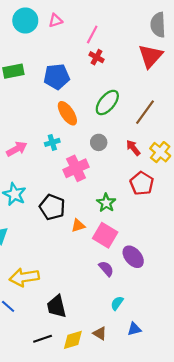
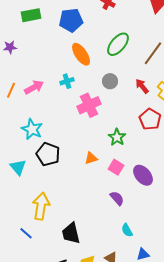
black pentagon: (52, 207) -> (48, 154), moved
pink square: (105, 235) -> (116, 167), size x0.7
purple ellipse: (133, 257) -> (143, 175), moved
yellow arrow: (24, 277) -> (41, 206), turned 108
cyan semicircle: (117, 303) -> (127, 230), turned -64

